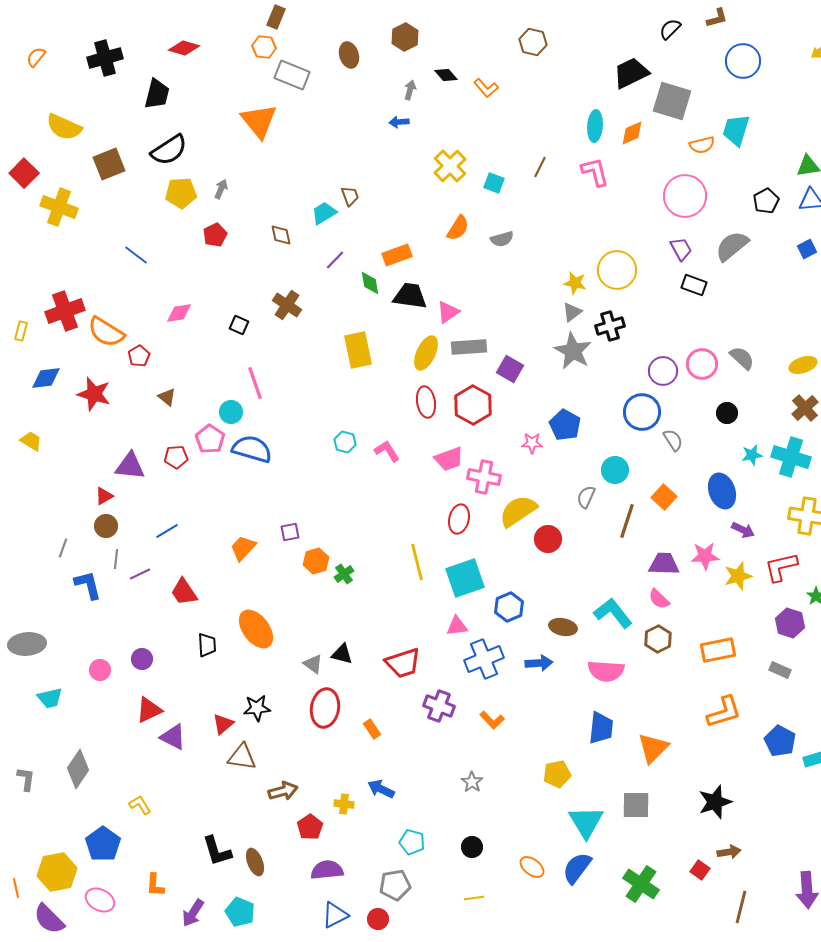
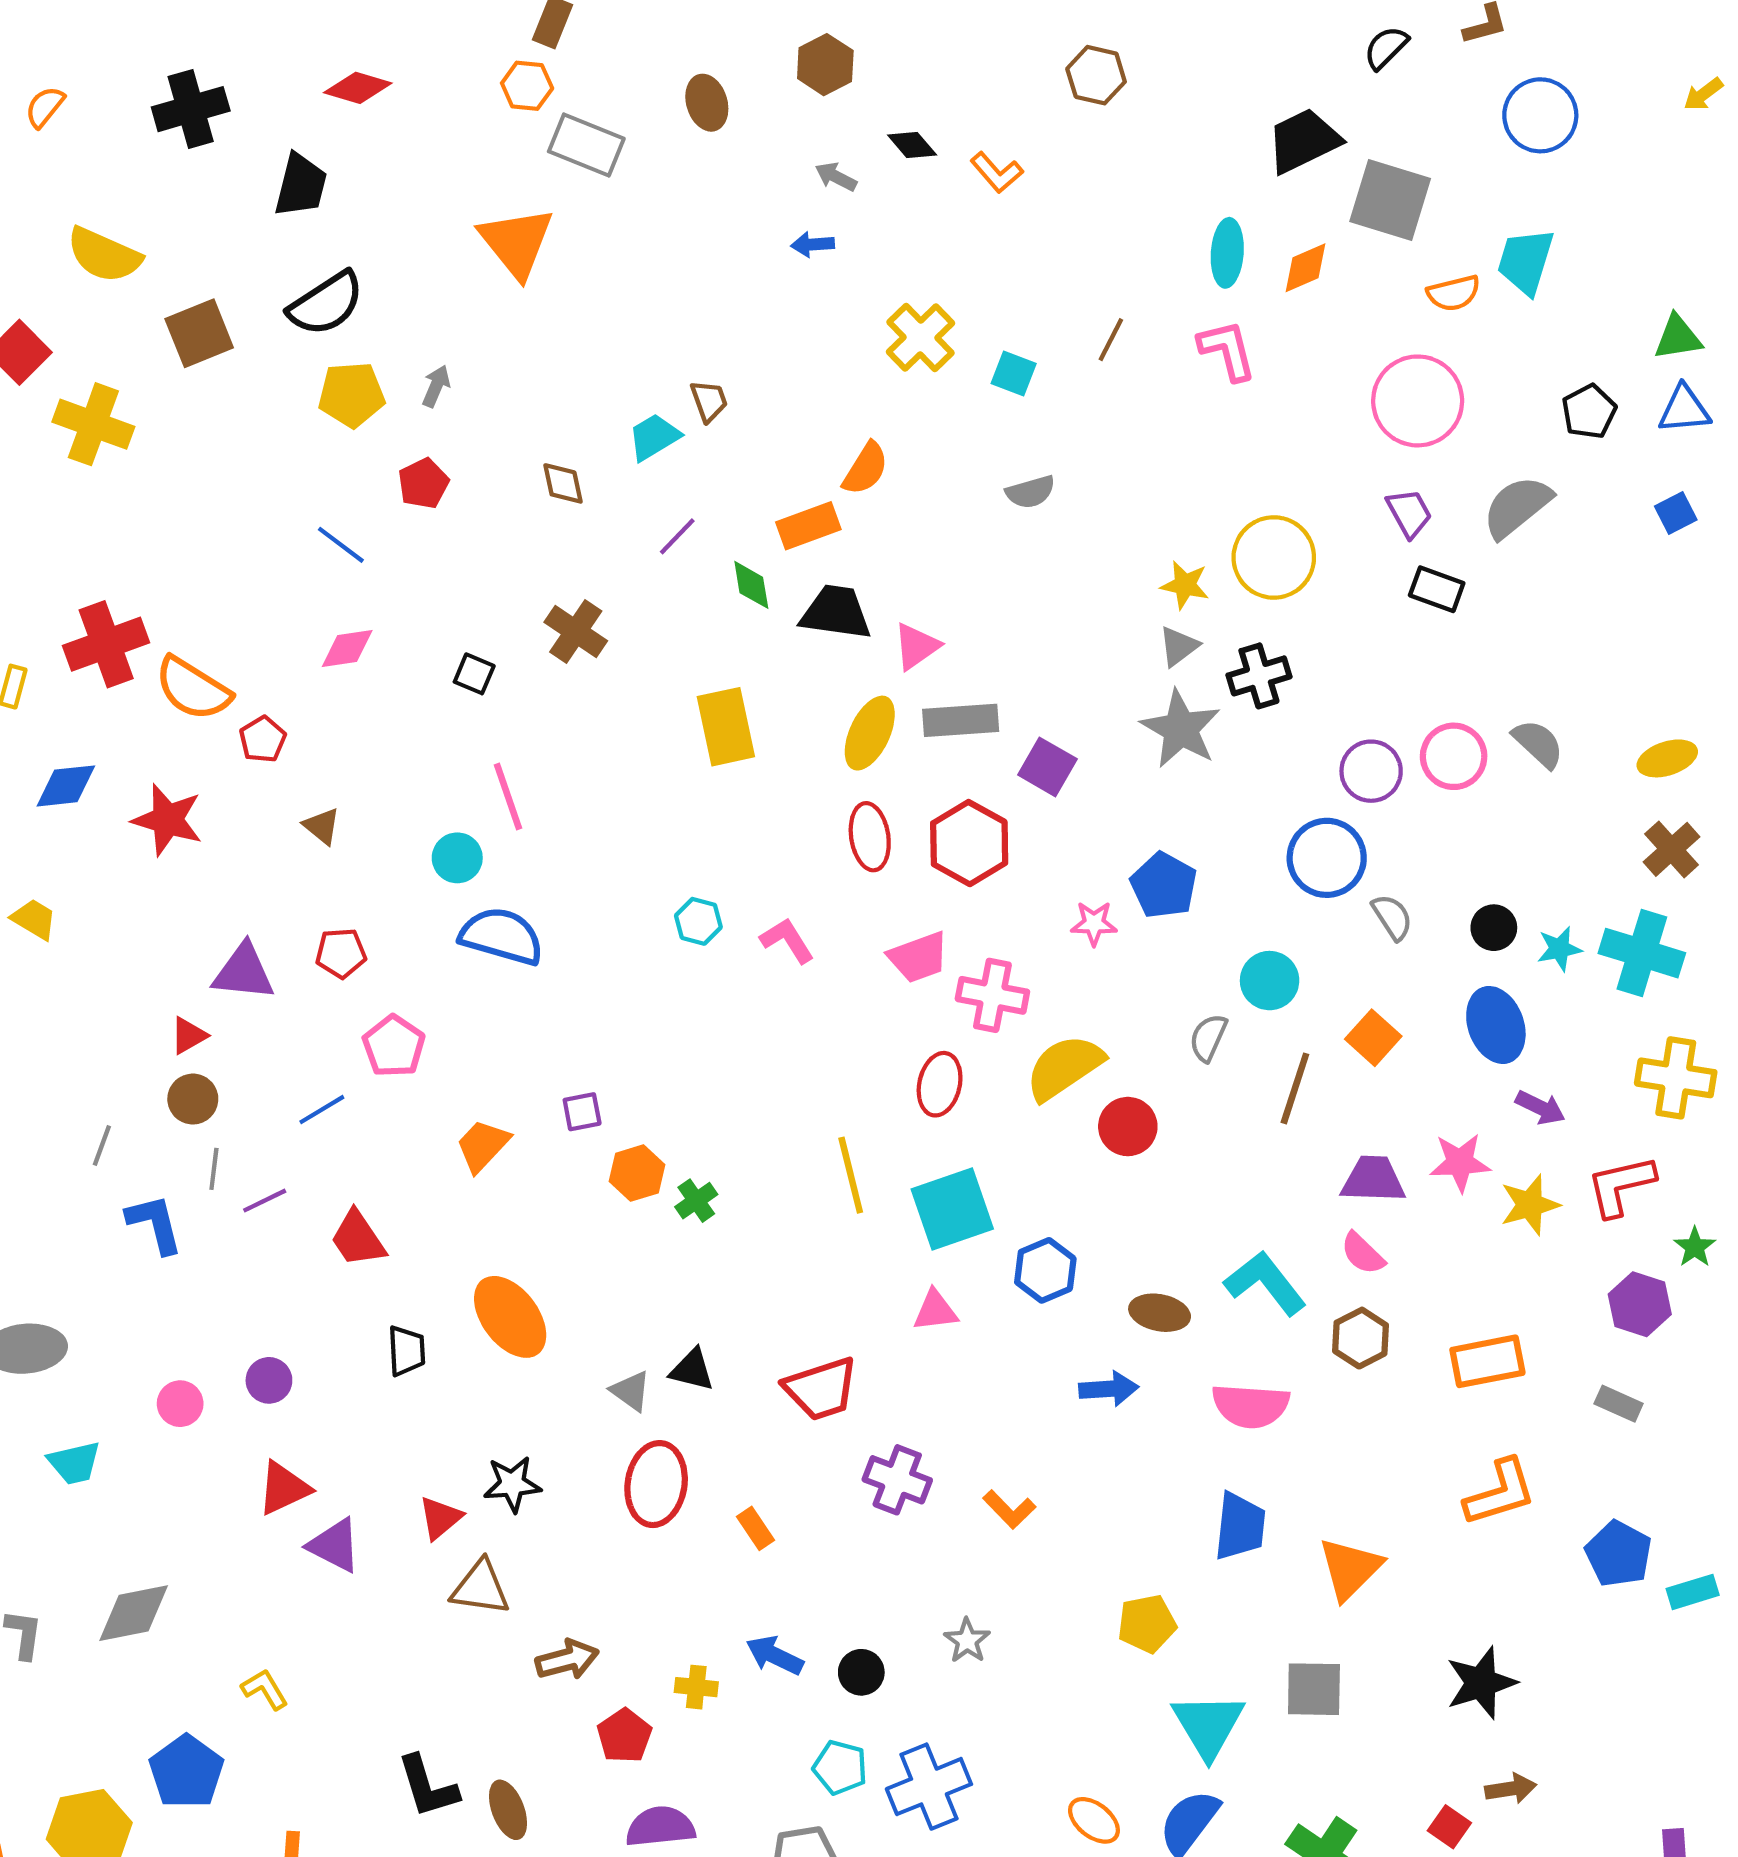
gray arrow: (410, 90) -> (836, 177), turned -78
orange semicircle: (458, 228) -> (866, 469), moved
blue line: (136, 255) -> (341, 545), moved
black circle: (727, 413) -> (1494, 928), moved
pink pentagon: (210, 439) -> (394, 1046), moved
blue cross: (484, 659) -> (929, 1787), moved
gray diamond: (78, 769) -> (134, 1613), turned 45
black circle: (472, 847) -> (861, 1672), moved

